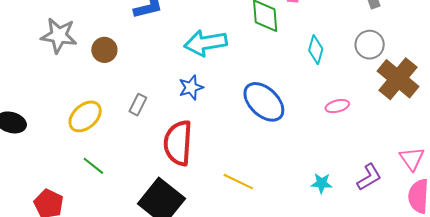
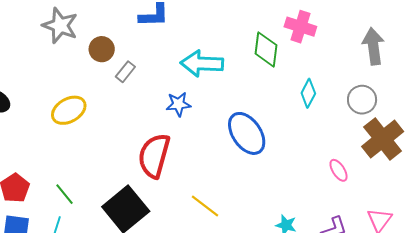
gray rectangle: (138, 105) -> (125, 72), moved
pink ellipse: (337, 106) -> (339, 170), moved, turned 60
green line: (93, 166) -> (64, 194), moved

